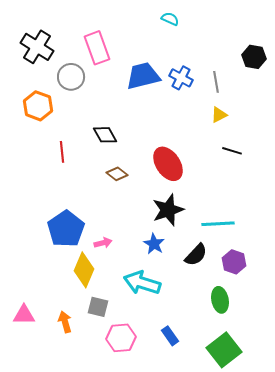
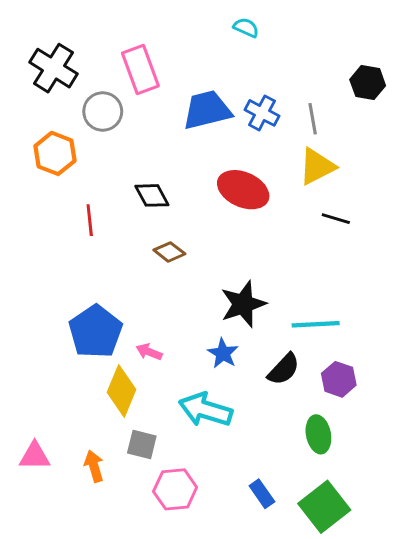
yellow triangle: (219, 115) -> (317, 167), size x1.6
red ellipse: (168, 164) -> (243, 190), moved, turned -32
pink arrow: (103, 243) -> (149, 352), turned -144
blue rectangle: (170, 336) -> (262, 494), moved

